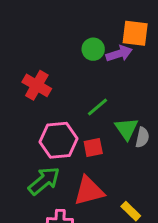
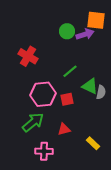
green triangle: (126, 129) -> (90, 86), turned -30
red triangle: (89, 191) -> (64, 129), size x0.6

